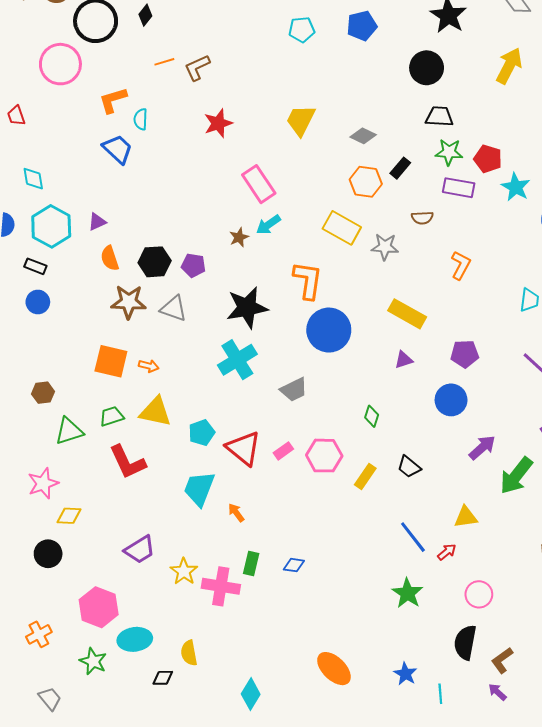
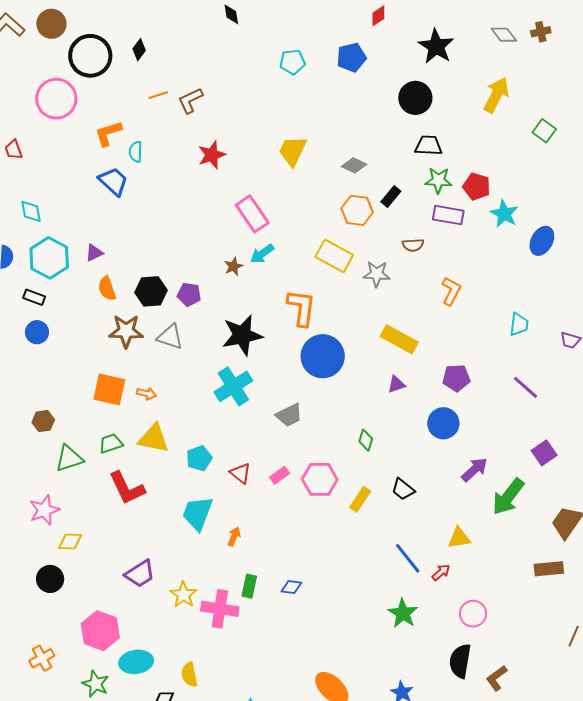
red triangle: (244, 448) -> (241, 473), size x0.6
orange arrow: (236, 513) -> (234, 536), turned 60

